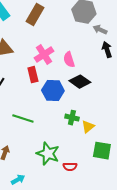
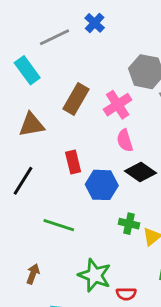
brown rectangle: (35, 15) -> (76, 99), moved
pink cross: (44, 55) -> (118, 105), moved

